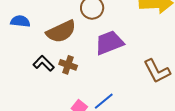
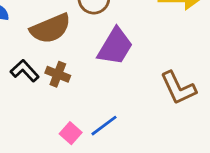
purple trapezoid: (109, 43) -> (115, 47), turned 140

